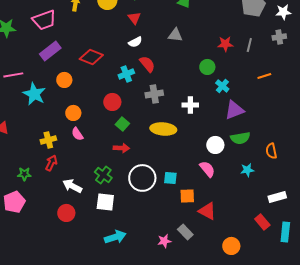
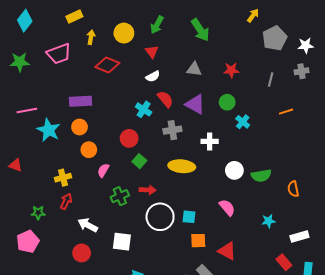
red star: (225, 44) -> (231, 70), moved
purple rectangle: (50, 51) -> (81, 101), moved, turned 35
red diamond: (91, 57) -> (107, 65), moved
cyan cross: (126, 74) -> (144, 109), turned -35
orange circle: (64, 80) -> (80, 127), moved
purple triangle: (234, 110) -> (195, 104), moved, turned 50
pink semicircle: (77, 134) -> (103, 170), moved, turned 64
white circle: (215, 145) -> (234, 170), moved
red arrow: (121, 148) -> (148, 190), moved
cyan star: (247, 170) -> (268, 221), moved
green cross: (103, 175) -> (120, 196), moved, turned 30
orange square: (187, 196) -> (198, 241), moved

